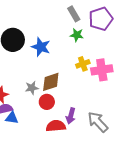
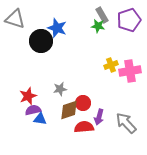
green star: (77, 35) -> (98, 26), moved
blue star: (41, 47) -> (57, 28), moved
brown diamond: (51, 82) -> (69, 110), moved
red circle: (47, 102) -> (83, 103), moved

